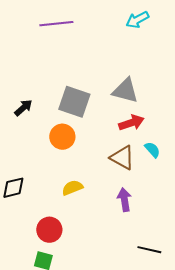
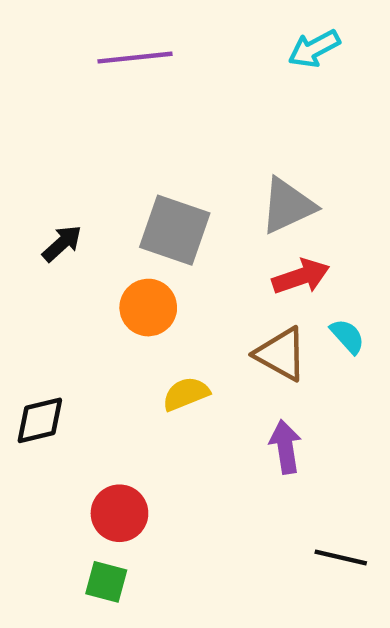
gray triangle: (125, 91) -> (288, 206), turned -40
yellow semicircle: (72, 188) -> (186, 394), moved

